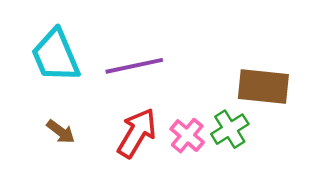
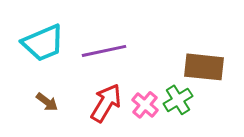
cyan trapezoid: (56, 56) -> (43, 43), turned -90

